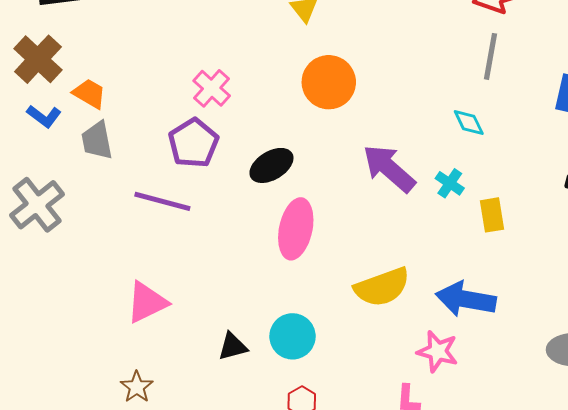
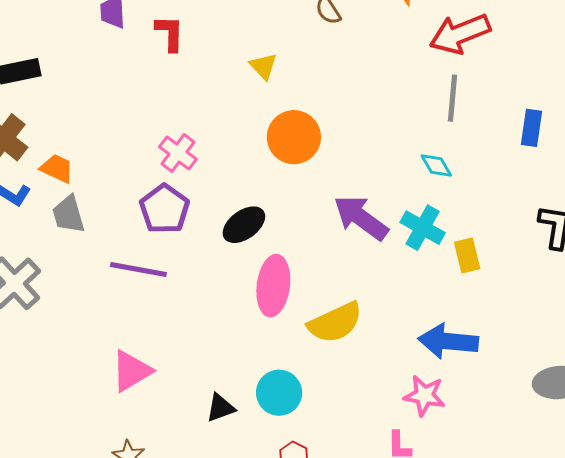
cyan cross: (450, 183) -> (423, 228), size x1.5
yellow semicircle: (382, 287) -> (335, 323), moved

